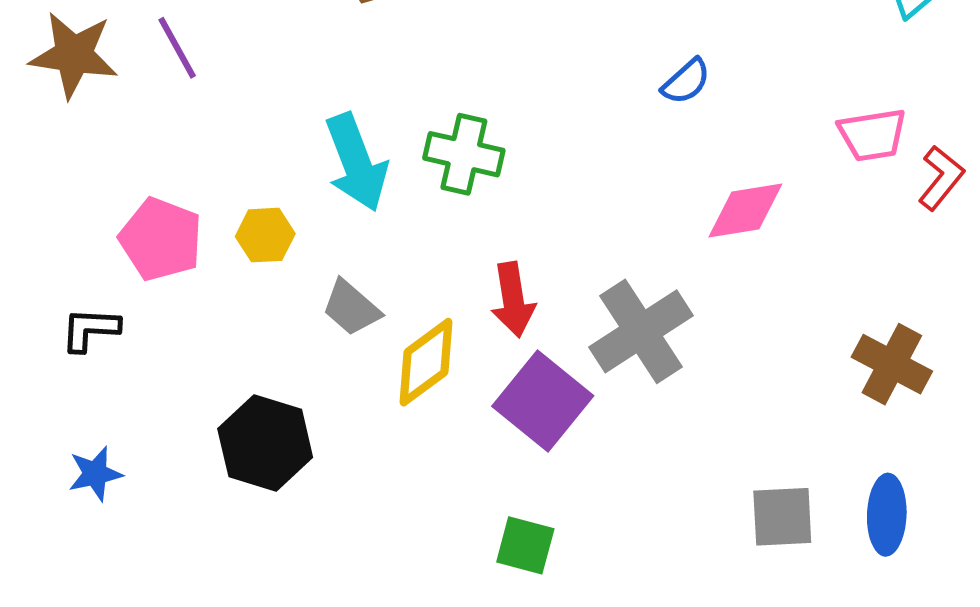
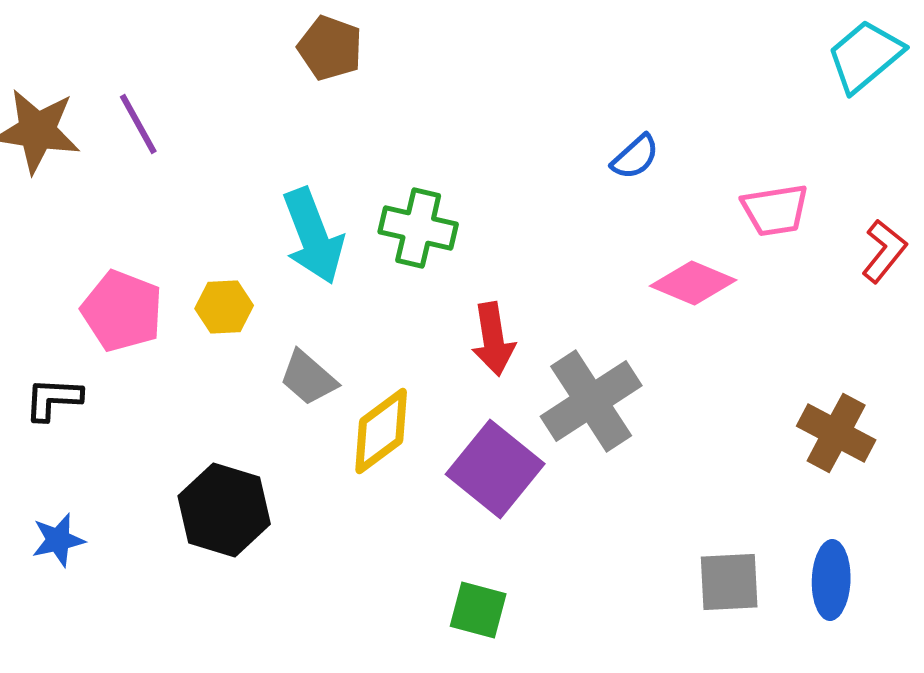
pink trapezoid: (872, 135) -> (775, 210), moved
pink diamond: (745, 211) -> (693, 283), turned 32
red arrow: (513, 300) -> (493, 339), moved

